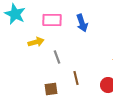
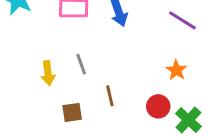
yellow arrow: (36, 42) -> (48, 73), moved, turned 98

